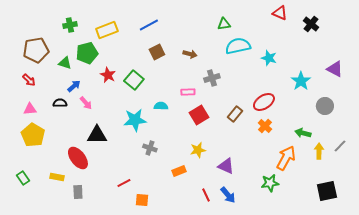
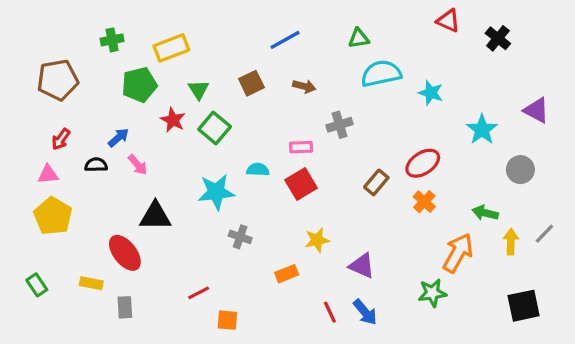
blue line: (149, 25) -> (285, 40), moved
green triangle: (65, 63) -> (199, 90), moved, turned 40
red arrow: (29, 80) -> (61, 139), moved, turned 80
red square: (199, 115) -> (301, 184), moved

